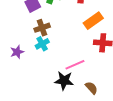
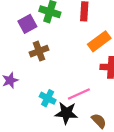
cyan cross: (42, 44) -> (48, 98), moved, turned -32

